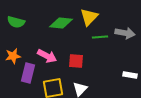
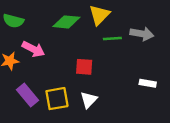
pink arrow: (47, 56) -> (33, 49), moved
purple rectangle: (28, 73) -> (27, 95), moved, turned -54

